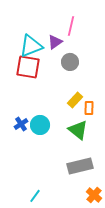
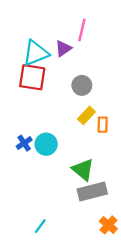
gray circle: (70, 62) -> (82, 85), moved
green triangle: (78, 130) -> (83, 170), moved

